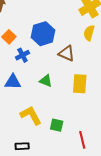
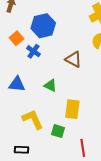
blue hexagon: (43, 34) -> (43, 26), moved
blue cross: (22, 55) -> (34, 51), moved, turned -32
yellow rectangle: (80, 84) -> (72, 109), moved

